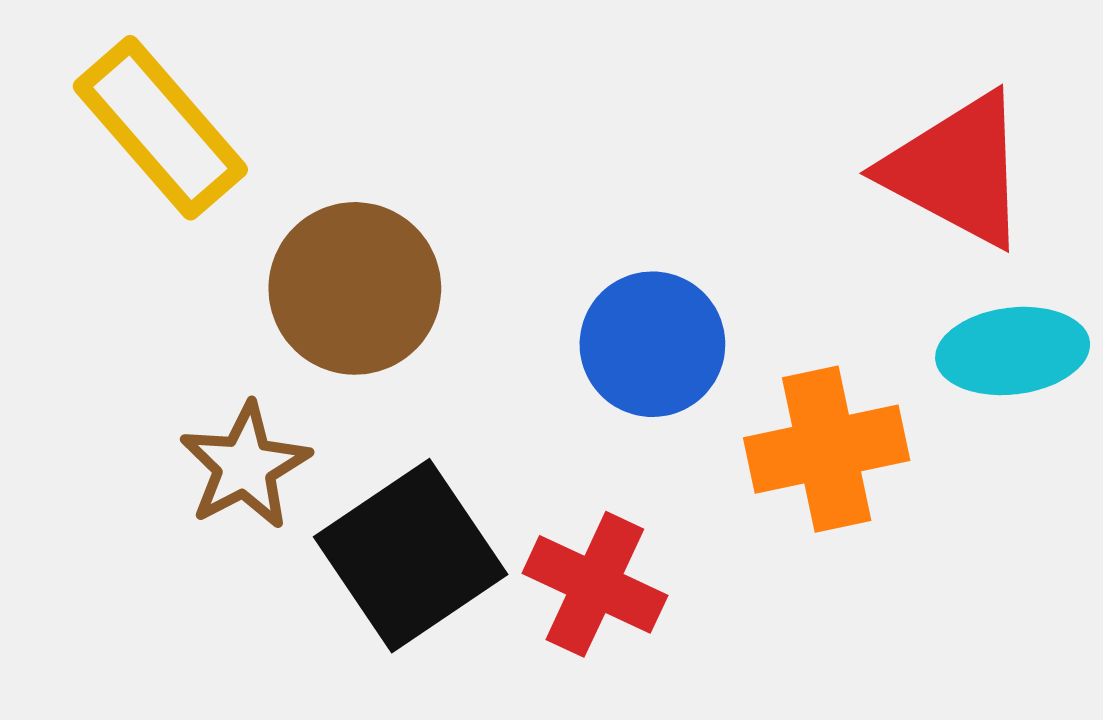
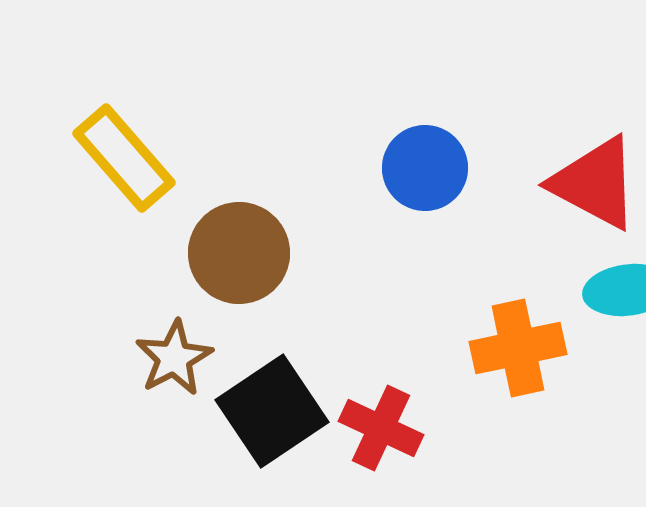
blue circle: (652, 344) -> (425, 168), moved

